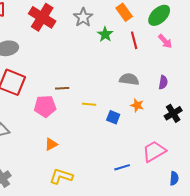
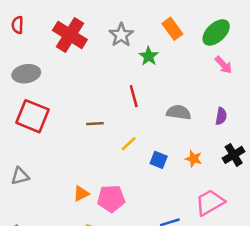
red line: (134, 40) -> (134, 96), moved
yellow line: (89, 104) -> (129, 144), turned -48
orange star: (137, 105) -> (194, 159), moved
pink pentagon: (45, 106) -> (111, 199), moved

